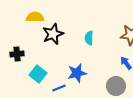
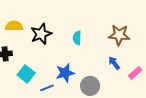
yellow semicircle: (35, 17) -> (14, 26), moved
gray circle: (116, 86) -> (90, 86), moved

